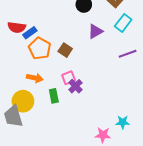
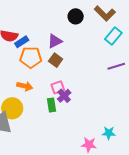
purple triangle: (95, 31) -> (55, 41), moved
orange pentagon: (40, 48) -> (31, 57), turned -30
green rectangle: (54, 96) -> (51, 105), moved

